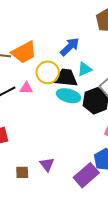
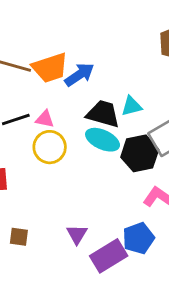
blue arrow: (70, 47) -> (79, 75), moved
yellow circle: (48, 72) -> (50, 147), moved
purple triangle: (47, 165) -> (77, 234), moved

